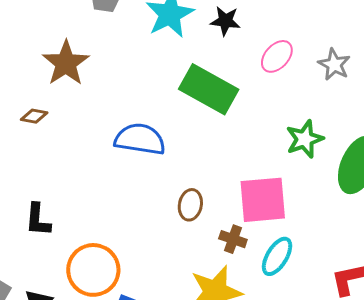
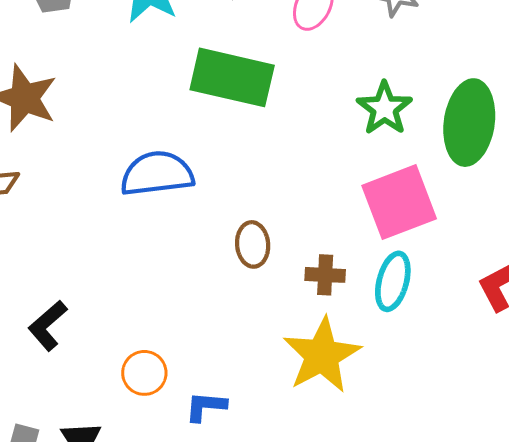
pink square: (263, 200) -> (399, 202), moved
black L-shape: (38, 220) -> (48, 326), turned 60
orange circle: (93, 270) -> (144, 373), size x0.6

